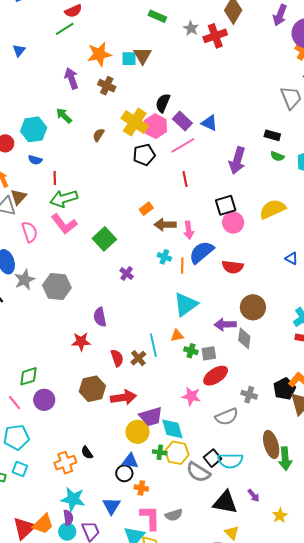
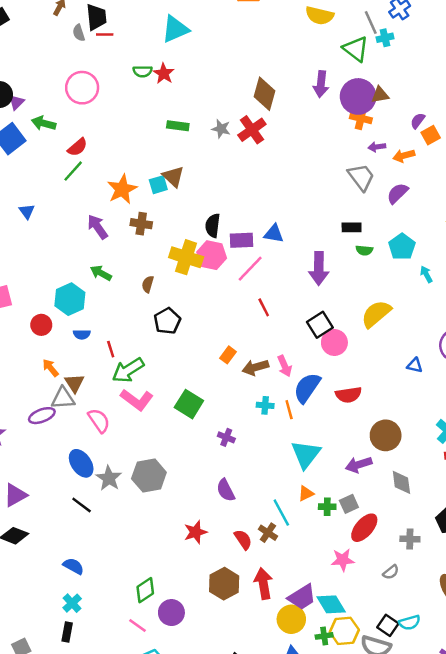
purple rectangle: (182, 121) -> (242, 240), turned -30
black pentagon: (144, 155) -> (167, 321), moved
purple semicircle: (100, 317) -> (226, 490), moved
gray diamond: (244, 338) -> (401, 482), moved
red arrow: (123, 397) -> (263, 584), turned -75
gray semicircle: (227, 417) -> (391, 572), size x0.6
cyan semicircle: (230, 461) -> (410, 623), size x0.7

